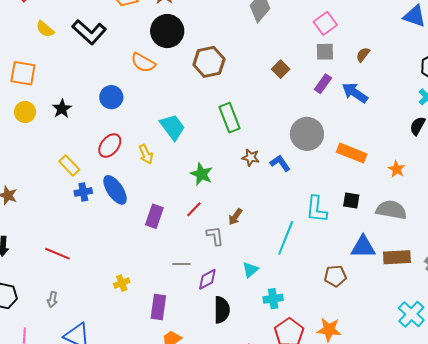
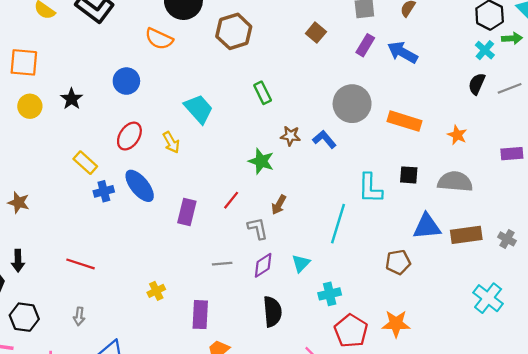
green rectangle: (230, 118) -> (263, 93), size x0.7
green star: (202, 174) -> (261, 161), moved
purple diamond: (207, 279) -> (263, 265), moved

